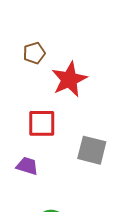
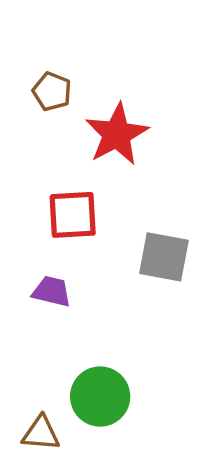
brown pentagon: (34, 53) -> (52, 92), turned -30

